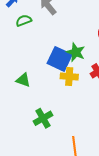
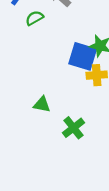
green triangle: (23, 80) -> (42, 105), moved

